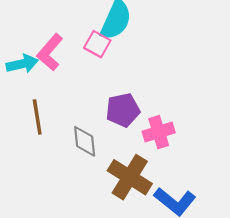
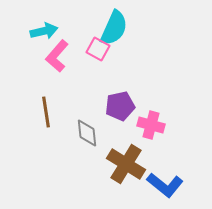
cyan arrow: (22, 64) -> (44, 31), moved
pink cross: (159, 132) -> (151, 125), turned 32

